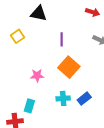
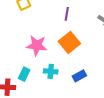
pink star: (37, 76) -> (37, 45), size x1.5
cyan cross: (63, 98) -> (51, 71), moved

